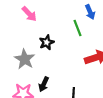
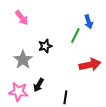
pink arrow: (29, 14) -> (22, 18), moved
green line: (77, 28) -> (75, 36), turned 42

